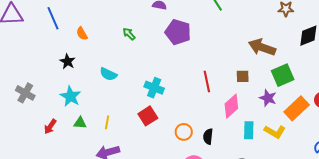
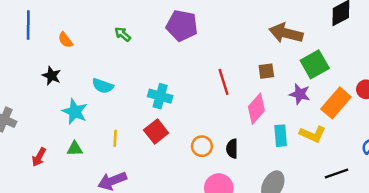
blue line: (53, 18) -> (28, 25), turned 30
cyan star: (71, 96) -> (75, 112), moved
yellow line: (107, 122) -> (115, 138), moved

